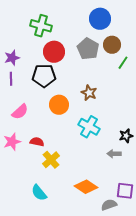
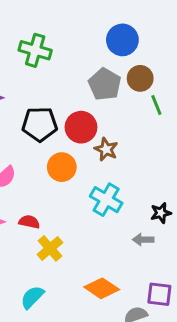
red circle: (54, 52) -> (81, 127), moved
green line: (123, 63) -> (156, 105), turned -56
cyan semicircle: (39, 193) -> (32, 297), turned 84

